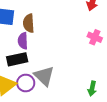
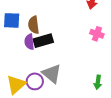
black rectangle: (17, 59) -> (43, 41), moved

